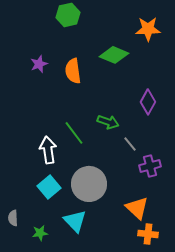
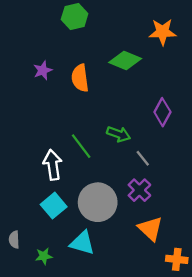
purple cross: (150, 166) -> (139, 190), moved, turned -30
cyan triangle: (75, 221) -> (82, 243), turned -30
orange cross: (148, 234) -> (177, 259), moved

